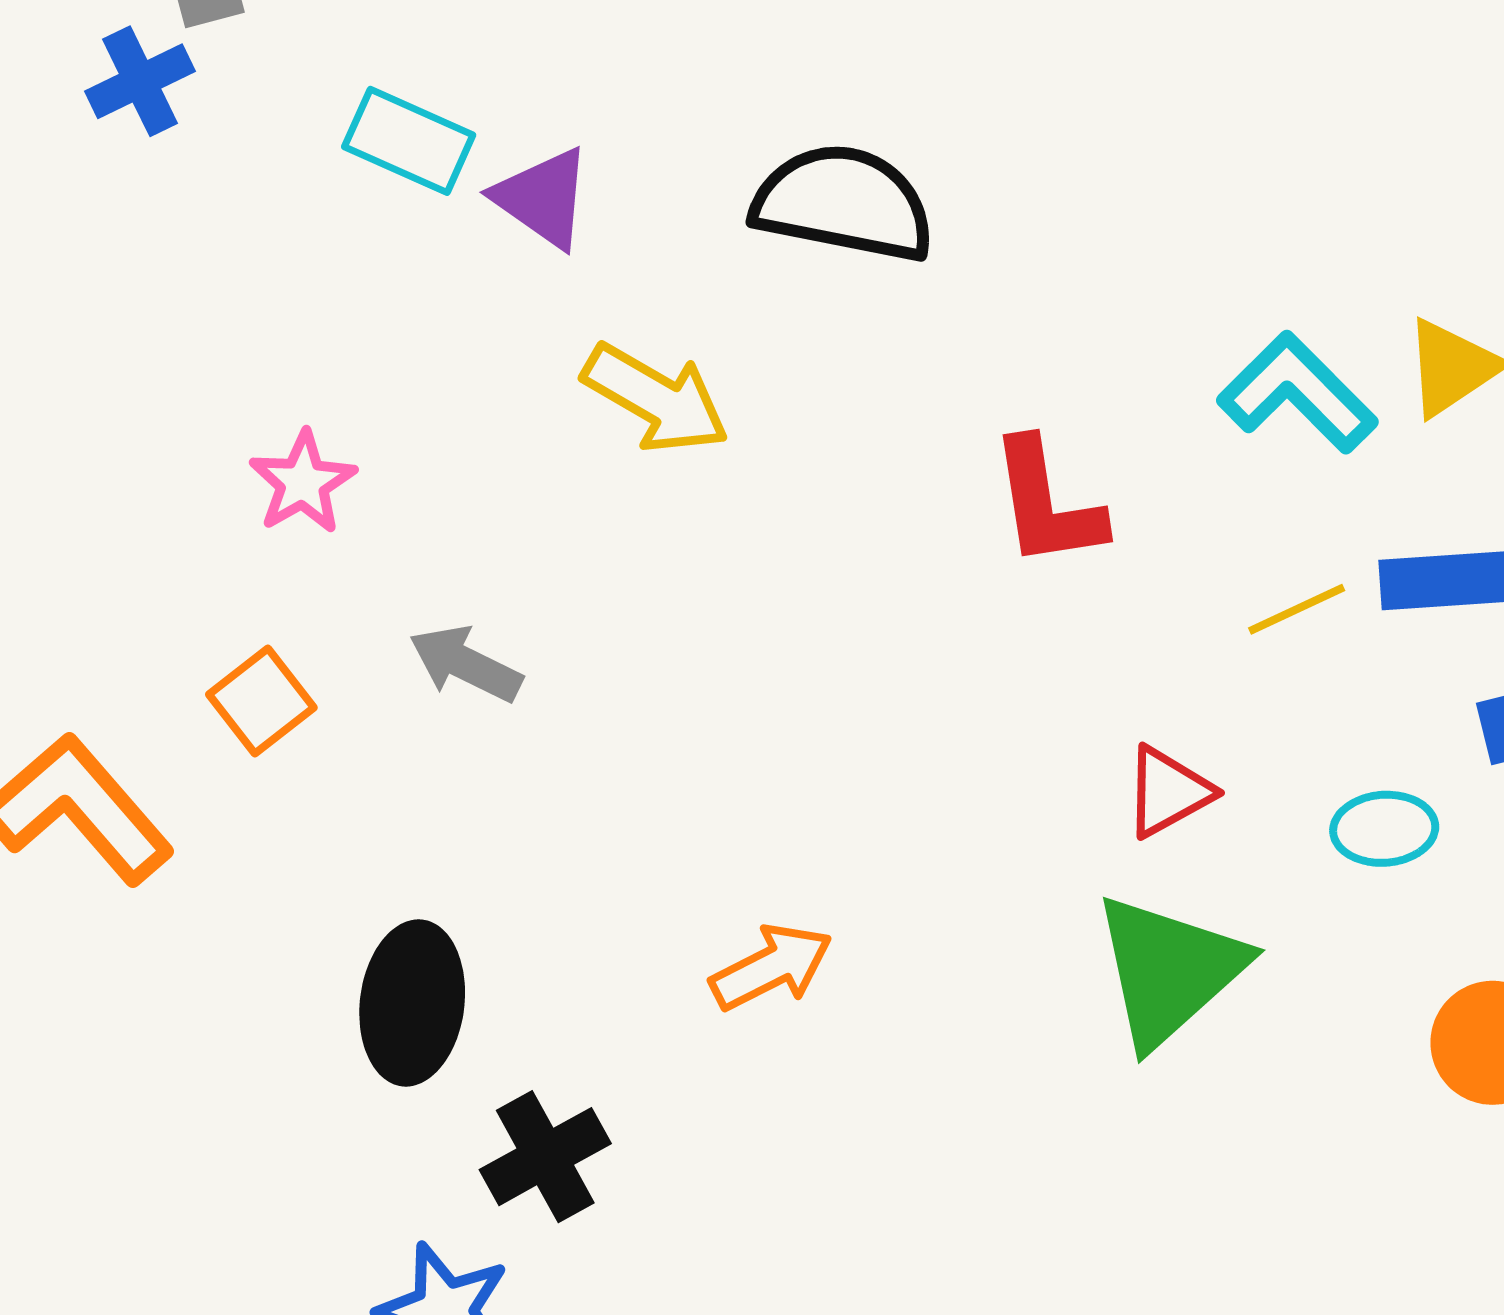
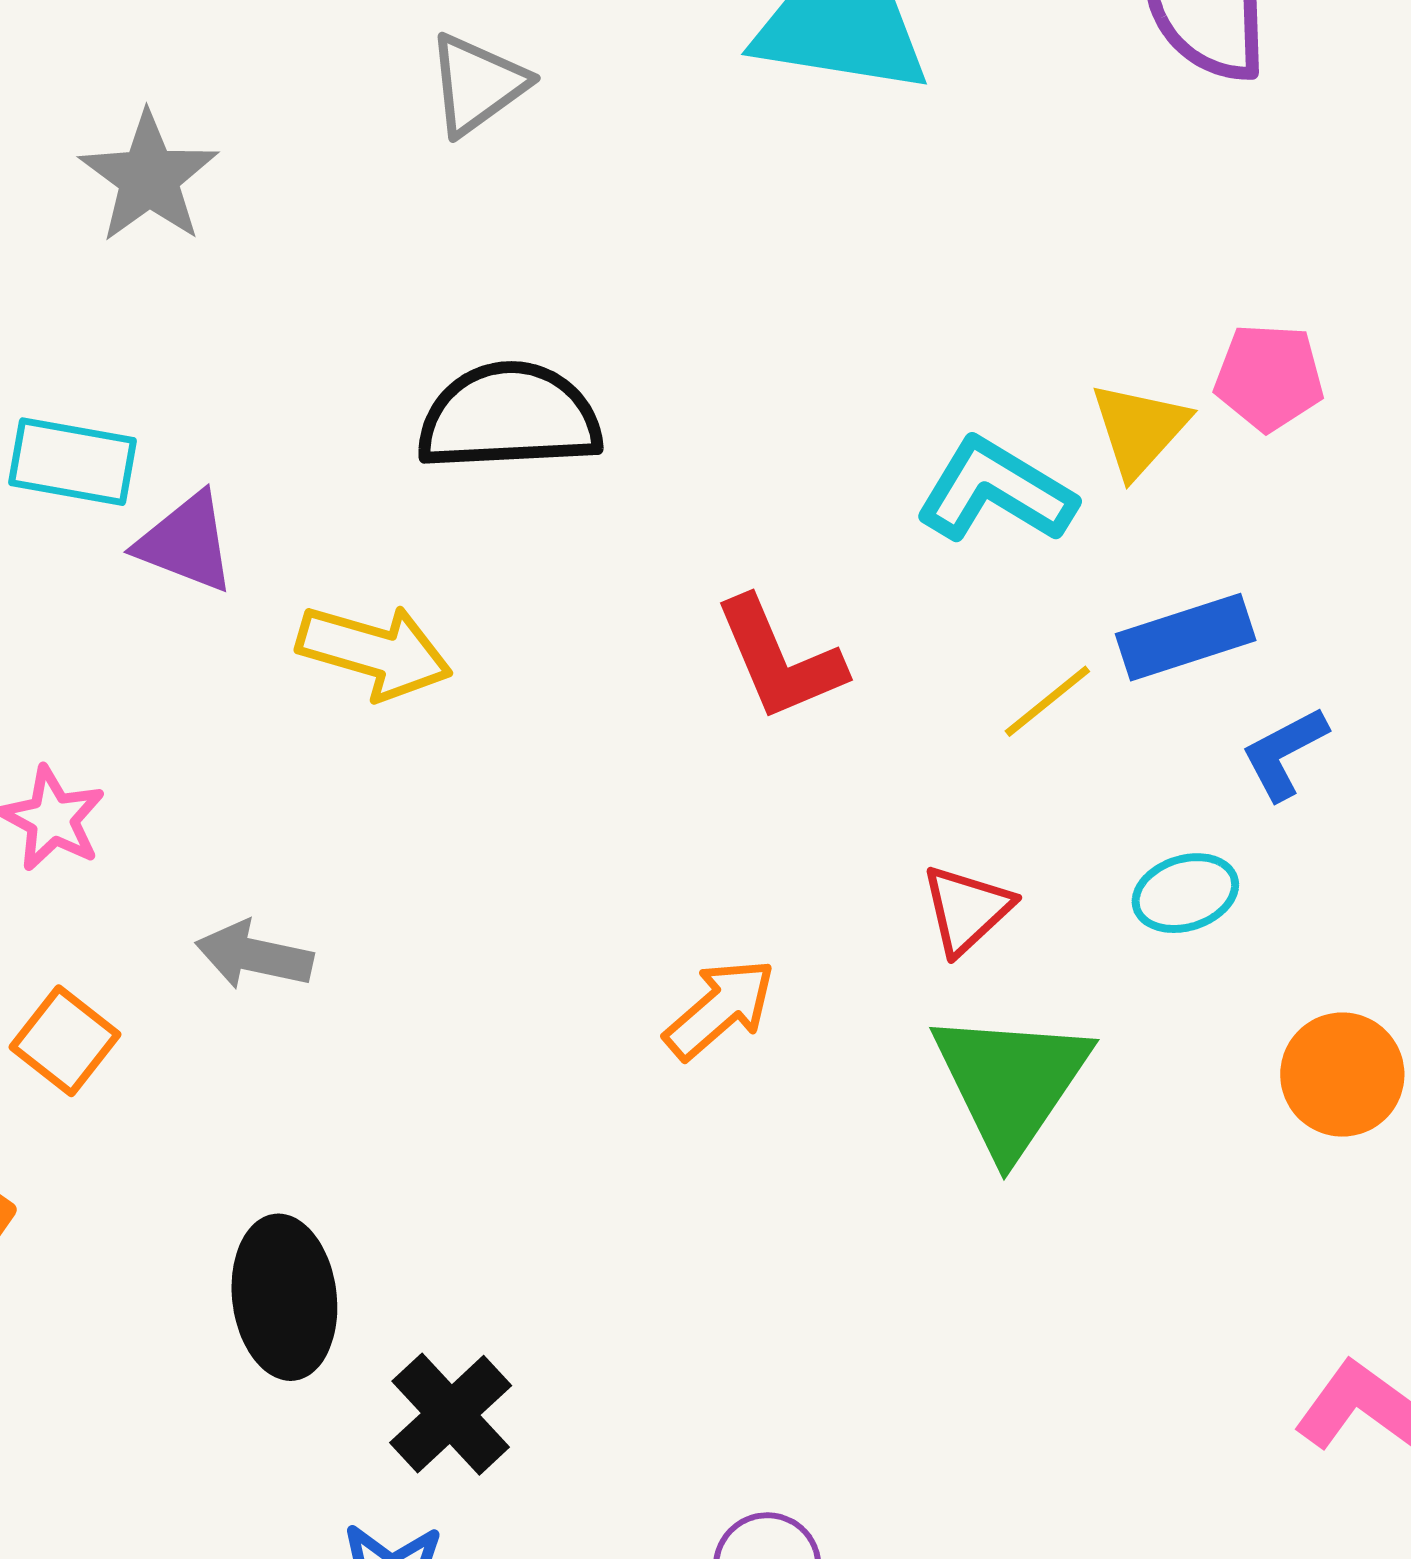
purple triangle: (543, 198) -> (186, 543), moved
orange arrow: (771, 967) -> (720, 1009), moved

